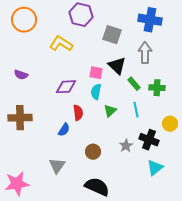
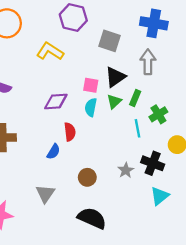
black triangle: (117, 66) -> (115, 77), turned 42
green rectangle: (134, 84) -> (135, 98), turned 64
green cross: (157, 88) -> (158, 114), moved, turned -35
green triangle: (110, 111) -> (114, 101), moved

